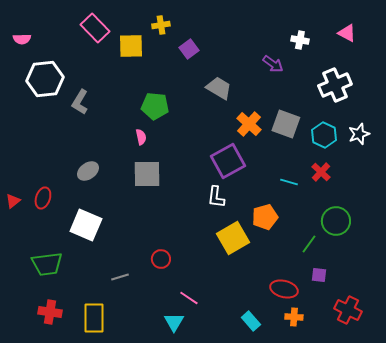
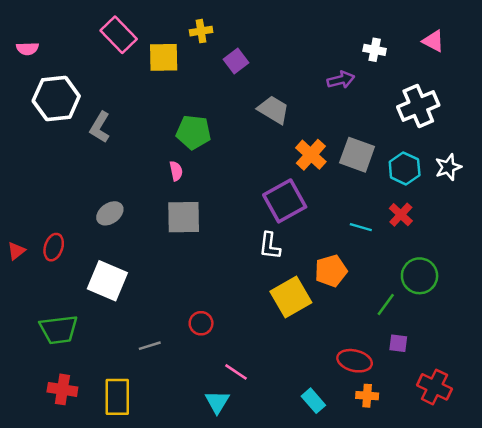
purple arrow: (273, 64) -> (341, 80), turned -50

